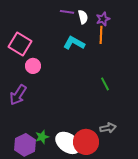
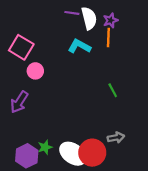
white semicircle: (83, 17) -> (89, 18), size x1.5

